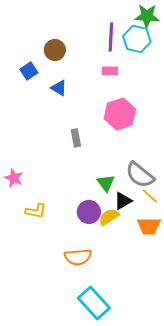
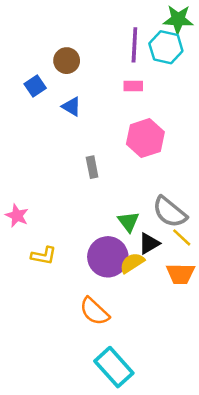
purple circle: (89, 212) -> (108, 257), size x1.4
orange semicircle: (78, 257) -> (94, 311), turned 48

